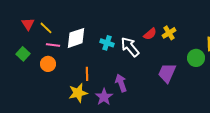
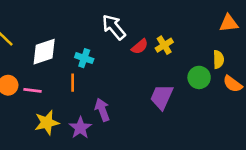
pink line: (53, 45) -> (33, 90), moved
white arrow: (130, 47) -> (114, 27), moved
orange line: (87, 74) -> (73, 83), moved

